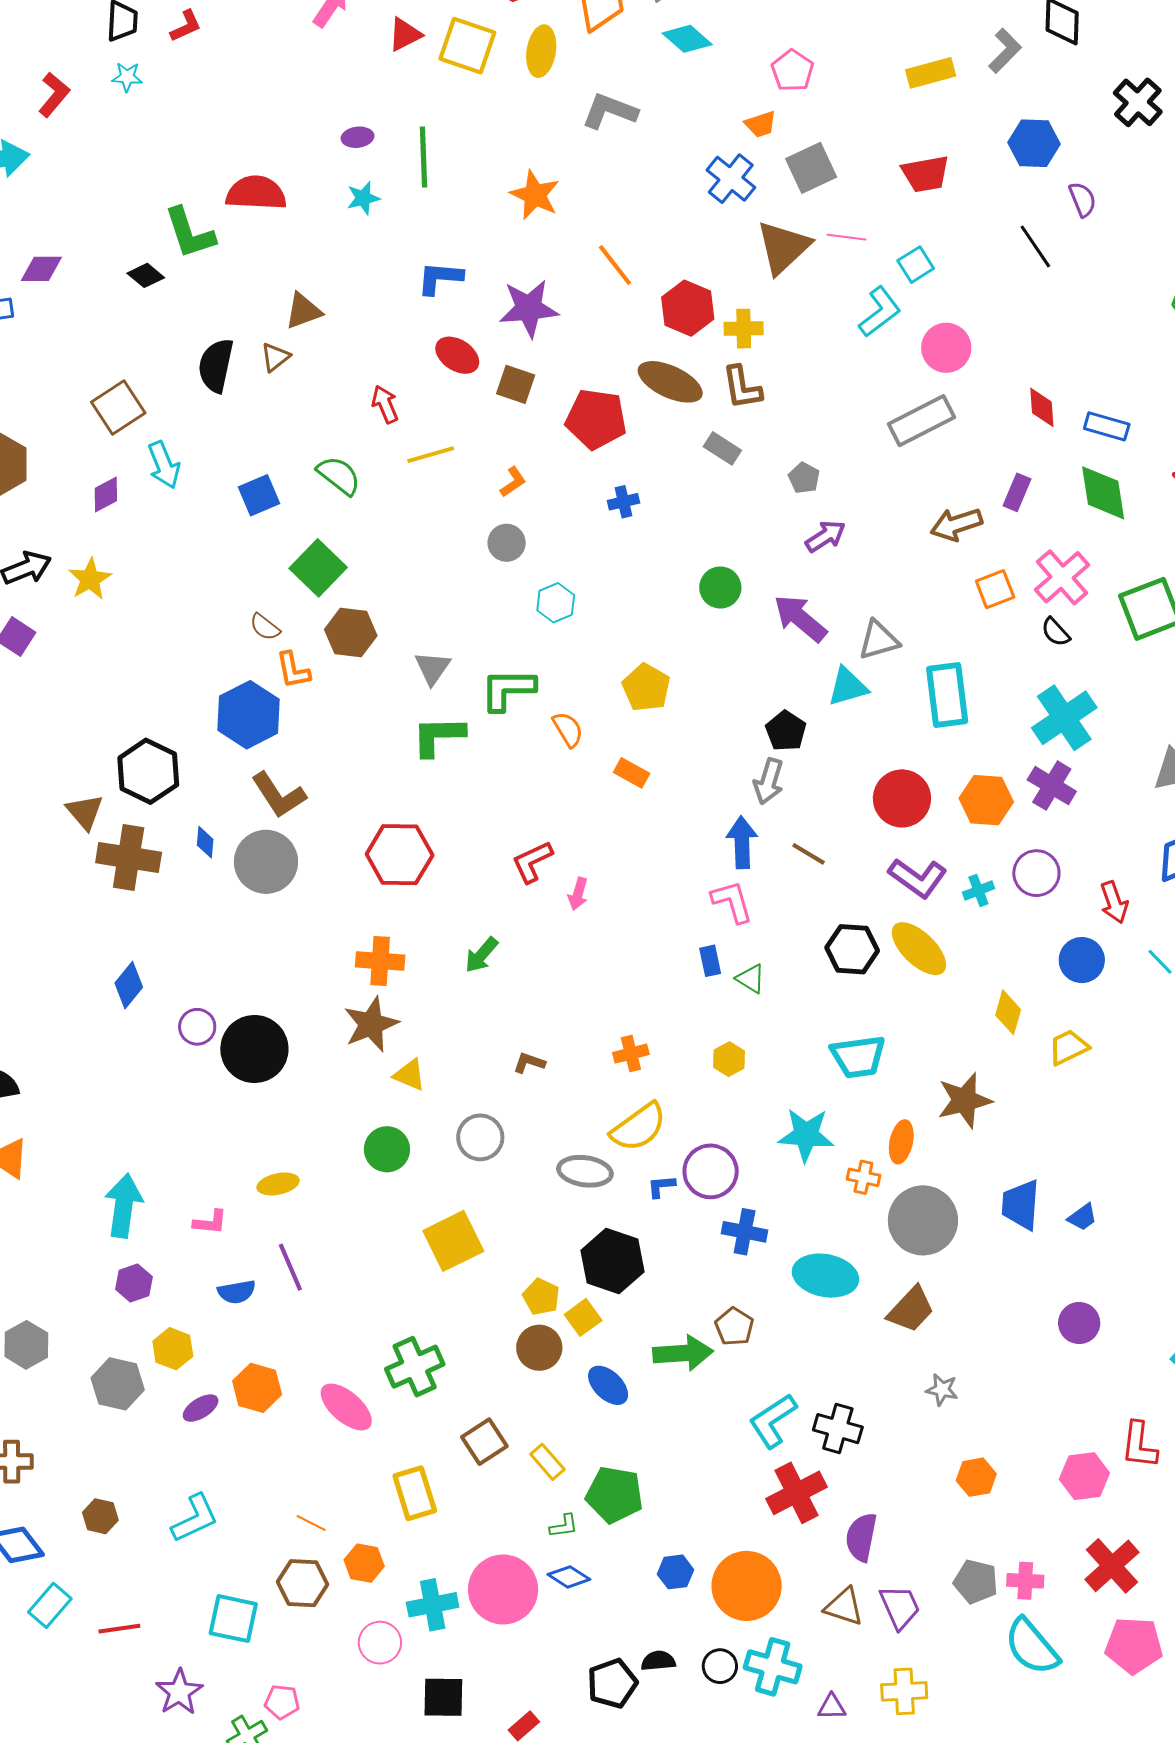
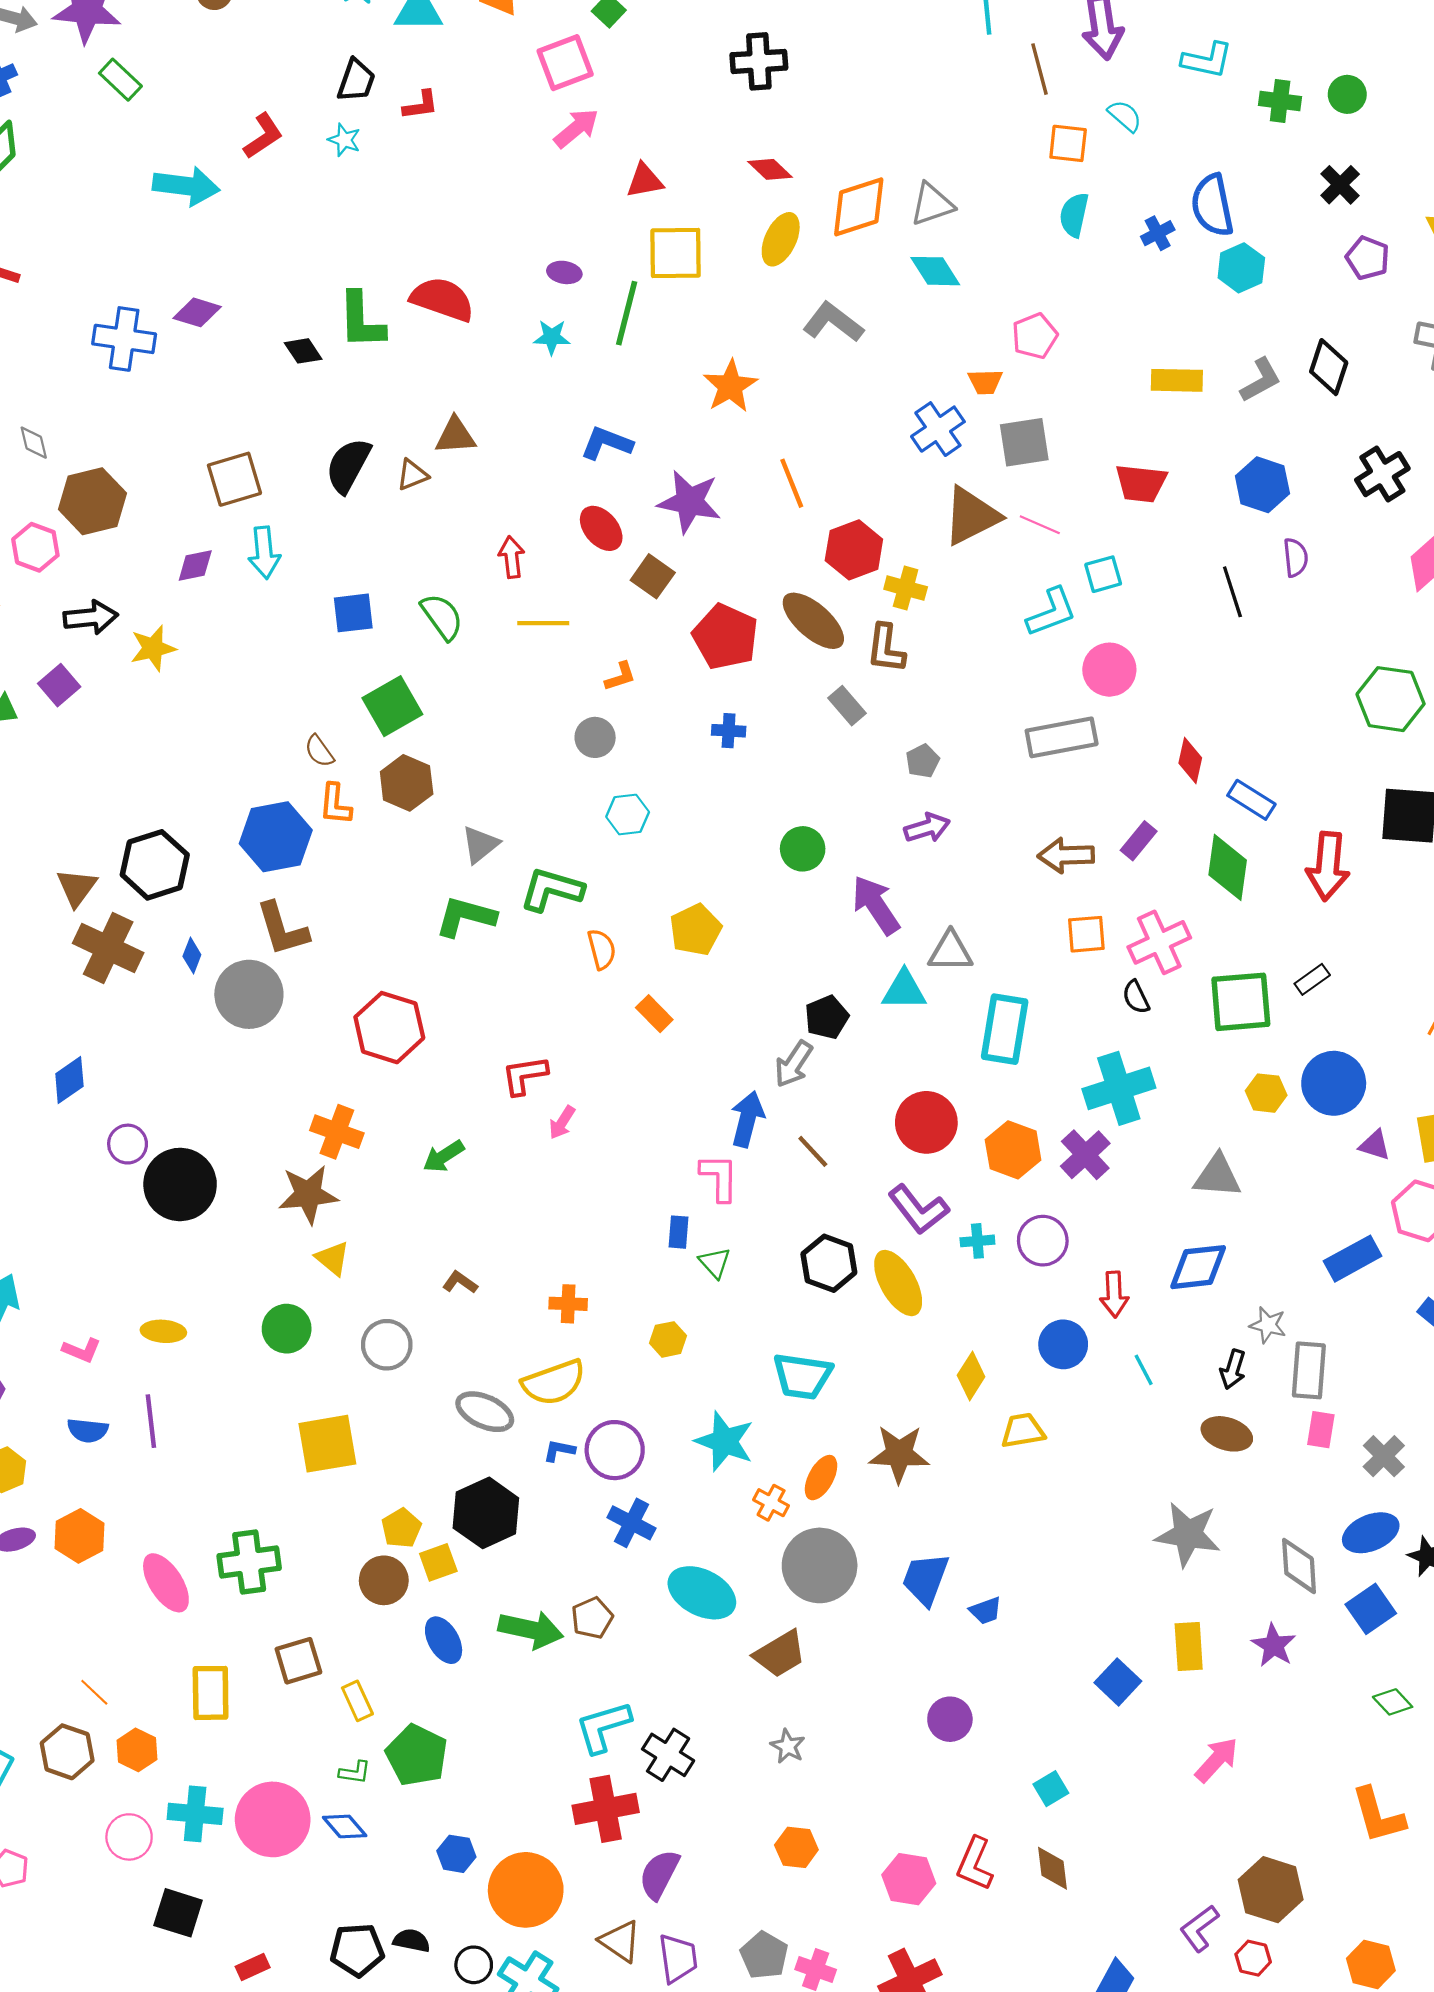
yellow square: (467, 46) -> (676, 253), moved, turned -36

